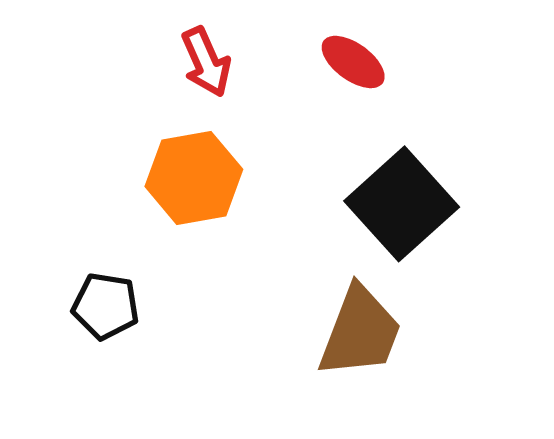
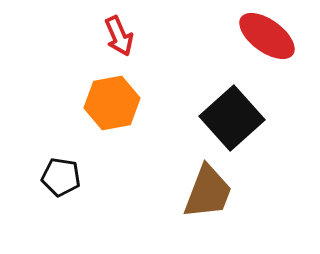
red ellipse: (353, 62) -> (267, 36), moved, size x1.5

